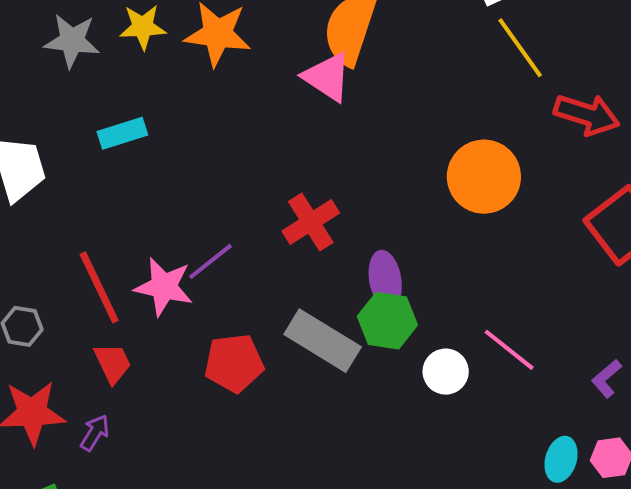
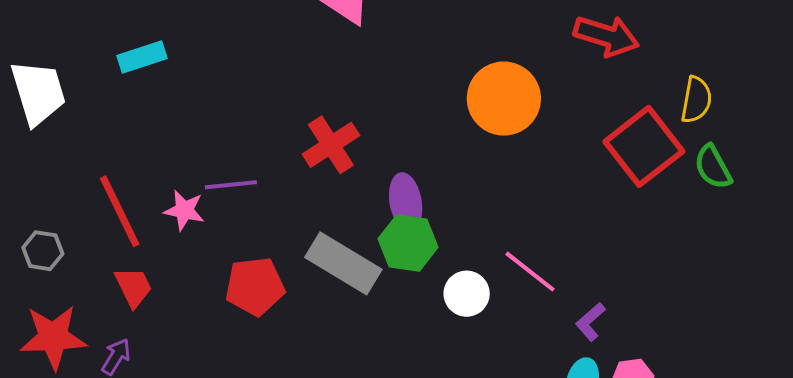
purple line: (211, 261) -> (231, 185), turned 33
pink star: (164, 287) -> (184, 210), size x0.7
purple L-shape: (606, 379) -> (590, 322), moved

